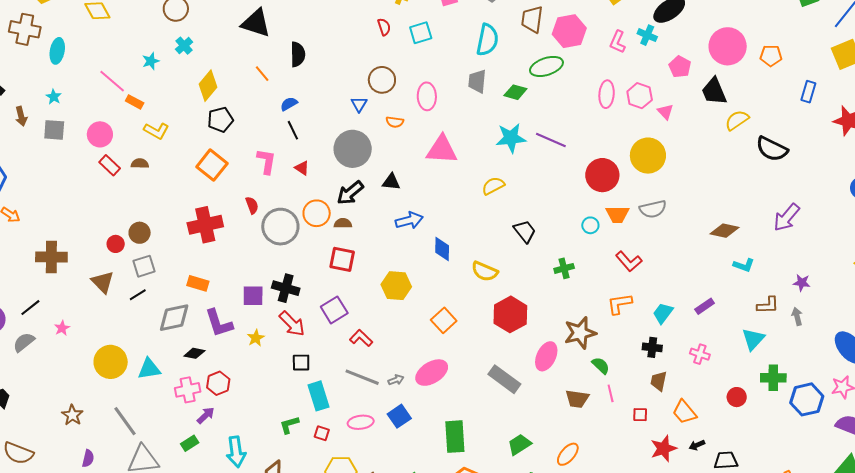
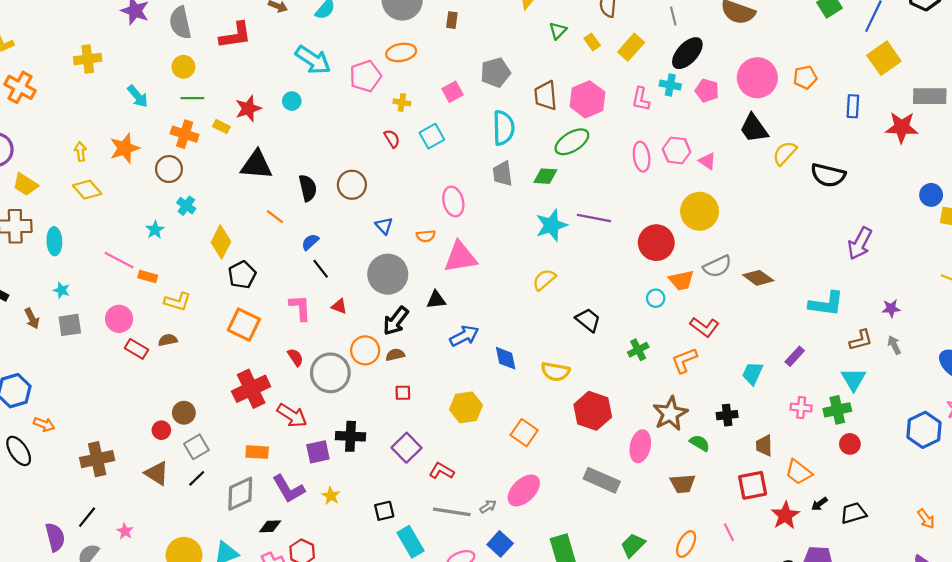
pink pentagon: (680, 67) -> (707, 91), moved
brown circle: (382, 80) -> (352, 185), moved
pink triangle: (442, 150) -> (460, 257), moved
brown diamond: (724, 231) -> (758, 278), moved, turned 36
red square: (342, 259) -> (403, 393), size x0.6
cyan L-shape: (744, 265) -> (826, 304), size x1.6
orange L-shape: (619, 304) -> (684, 360), moved
red arrow: (292, 324) -> (292, 415), moved
black cross: (652, 347) -> (727, 415), moved
green cross: (773, 378) -> (837, 410), moved
pink line: (611, 393) -> (729, 532), moved
red square: (640, 415) -> (753, 485), size x1.8

